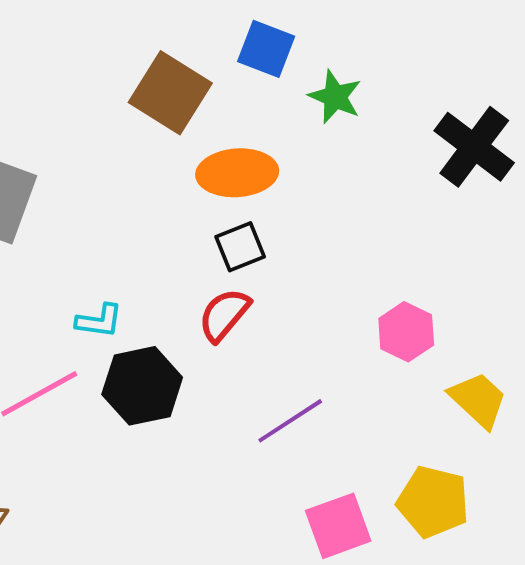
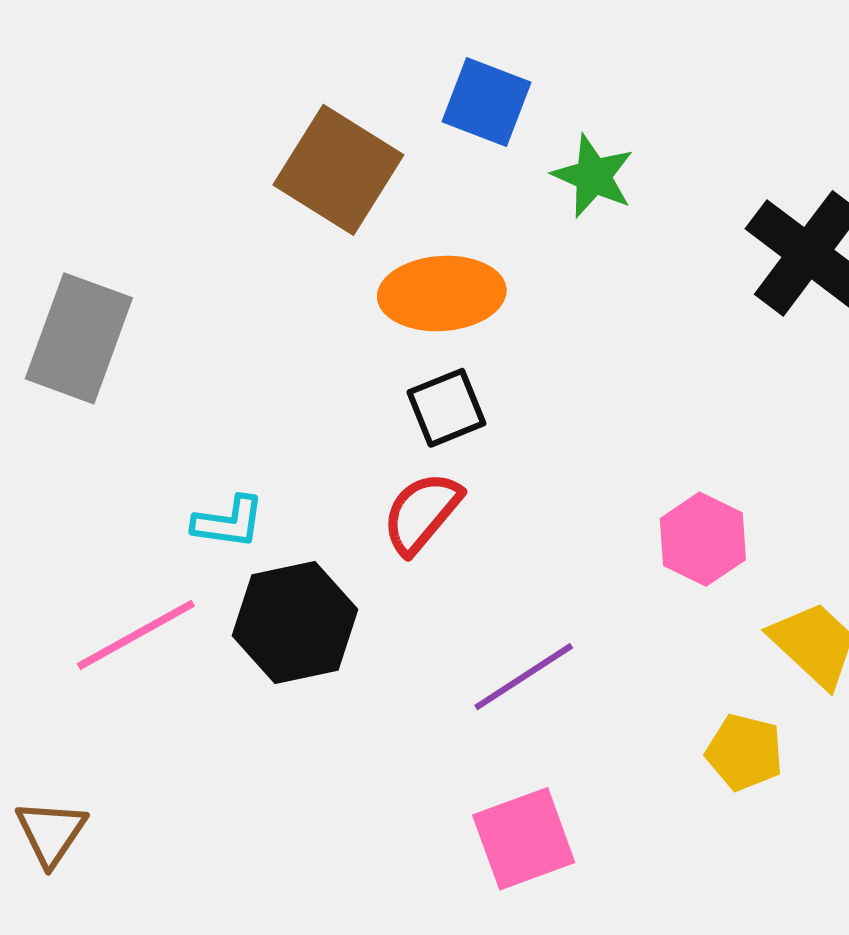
yellow pentagon: (433, 502) -> (745, 752), moved, size x0.7
pink square: (338, 526) -> (524, 839), moved

